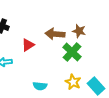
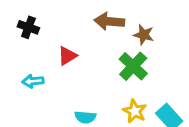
brown arrow: (55, 34) -> (109, 21), moved

